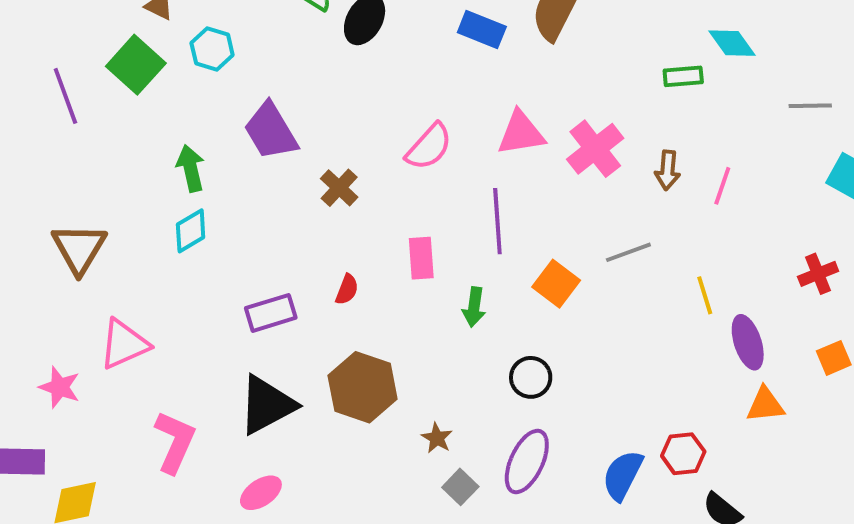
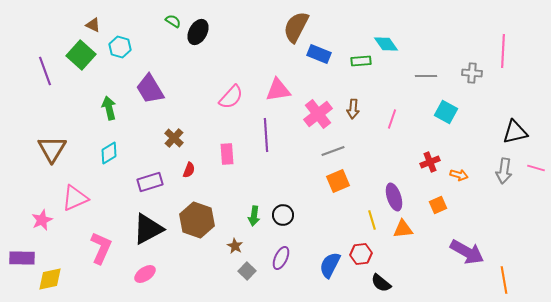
blue rectangle: (482, 29) -> (319, 54), moved
pink cross: (595, 149) -> (318, 114), moved
pink line: (722, 186) -> (392, 119), moved
brown cross: (339, 188) -> (174, 138), moved
cyan diamond: (191, 231) -> (109, 153), moved
orange square: (556, 284) -> (338, 181), moved, turned 30
yellow line: (705, 295) -> (372, 220), moved
green arrow: (474, 307) -> (254, 216), moved
pink star: (60, 387) -> (42, 220), turned 30
purple ellipse: (527, 461) -> (281, 258), size x0.7

